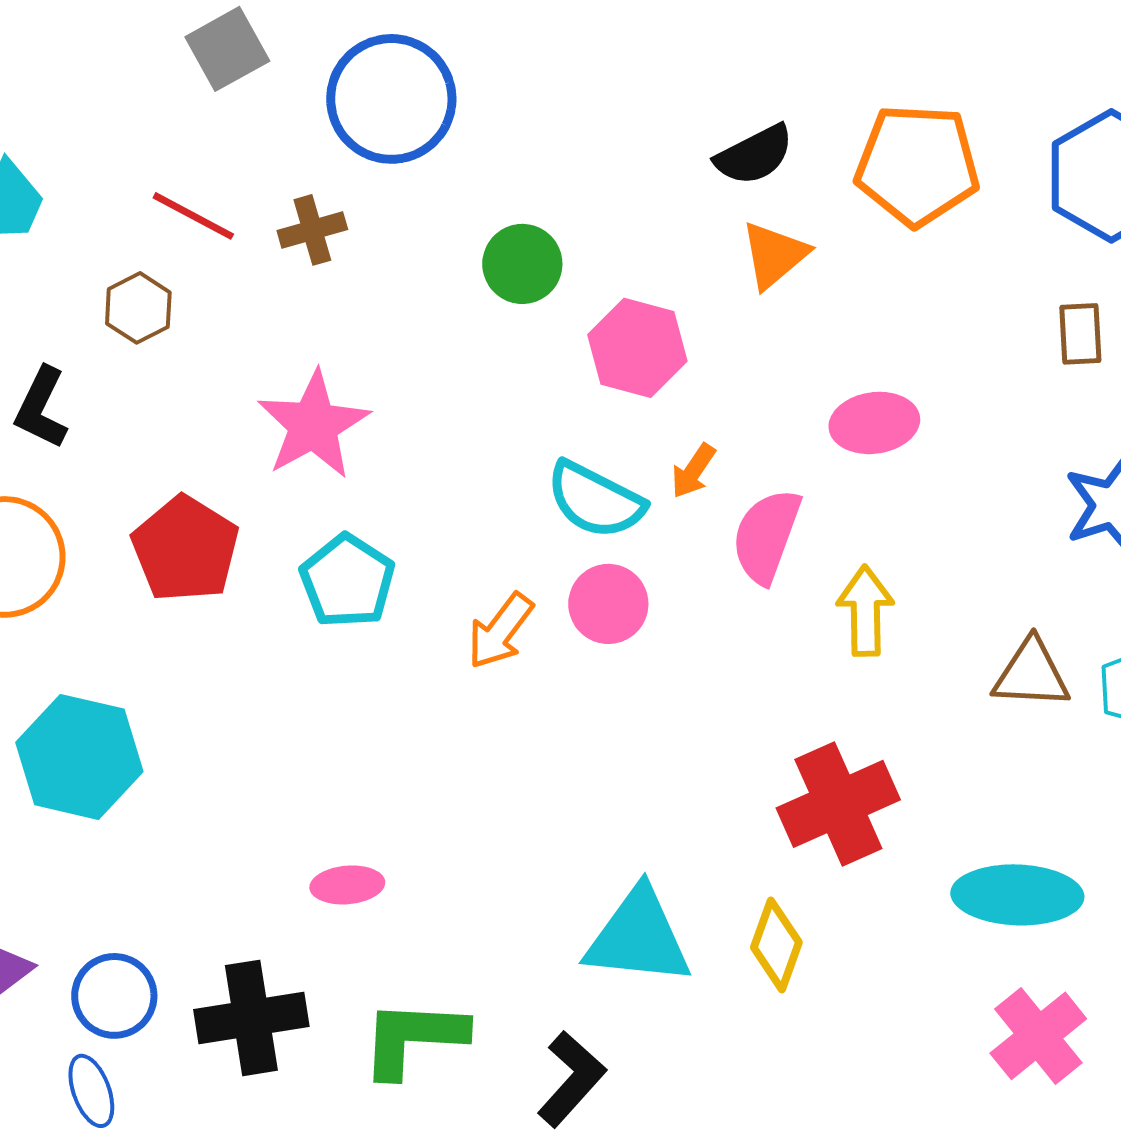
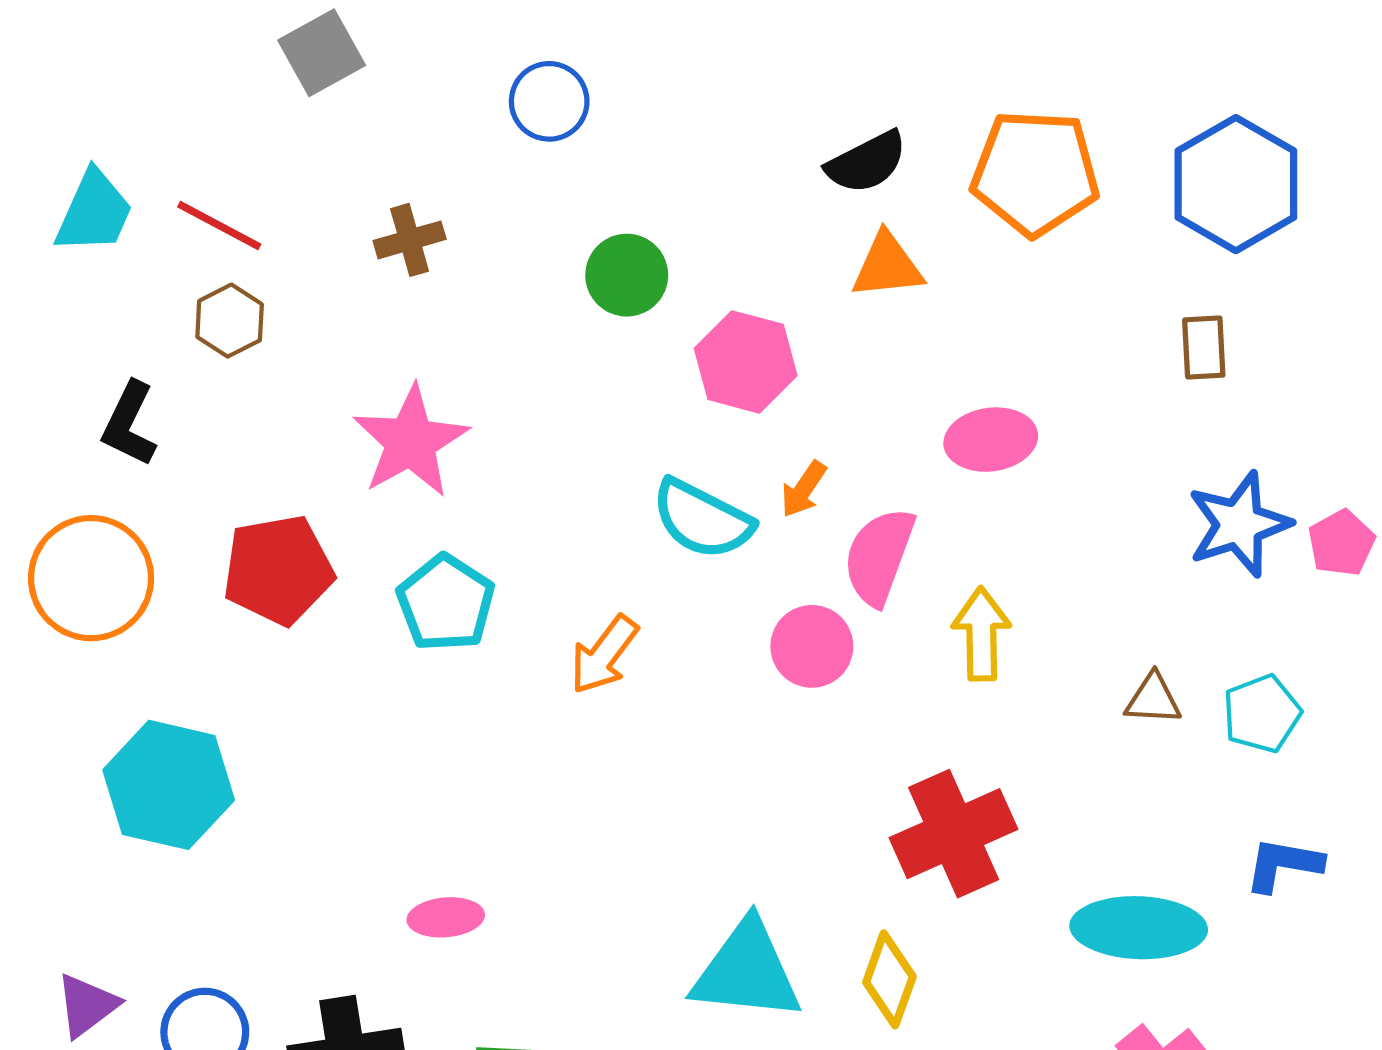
blue circle: (391, 99) -> (549, 101), moved, size x0.6
red line: (193, 216) -> (219, 225), moved
orange triangle: (774, 255) -> (887, 266), turned 34
red pentagon: (185, 549) -> (278, 570), turned 30
pink circle: (608, 604) -> (812, 646), moved
brown triangle: (1031, 674) -> (1153, 699), size x0.7

